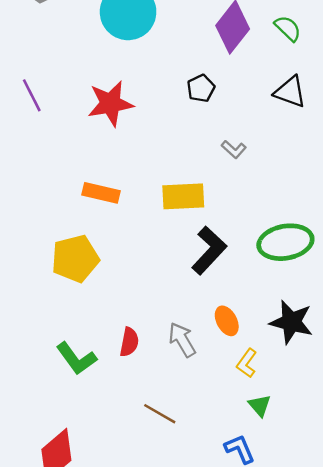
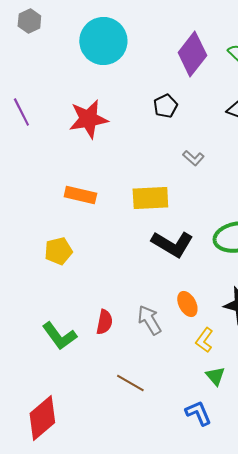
black L-shape: (209, 250) -> (172, 244), turned 78
yellow pentagon: (75, 259) -> (58, 251), size x0.7

